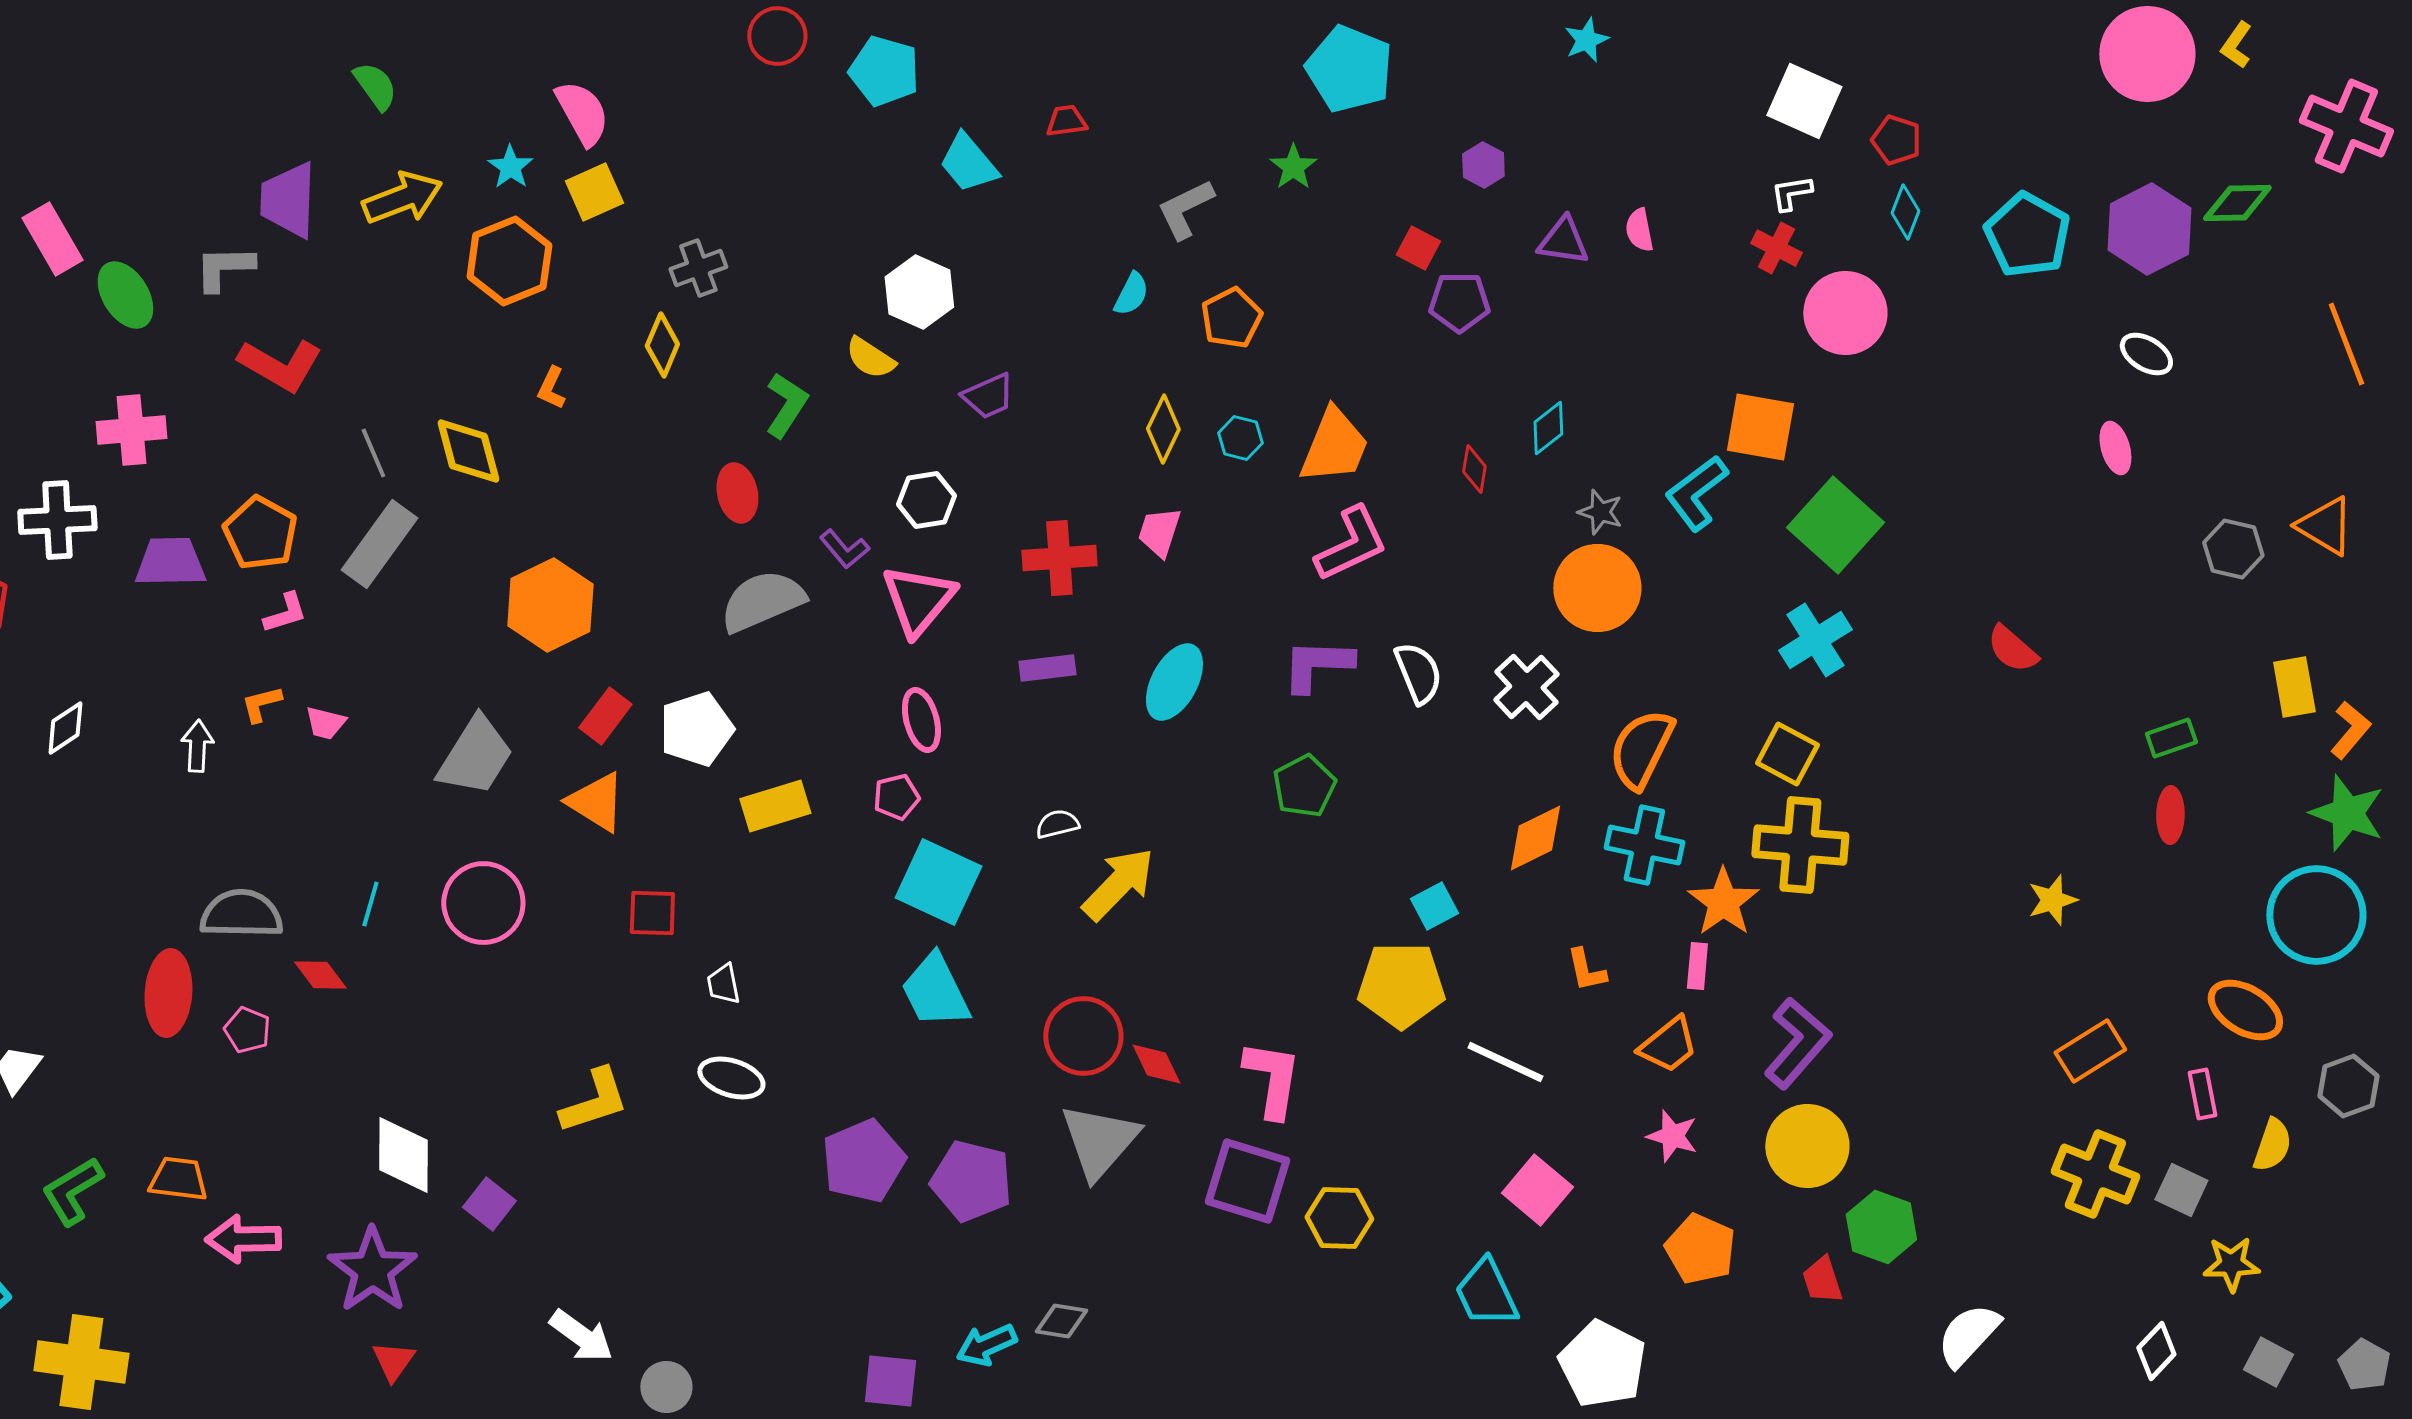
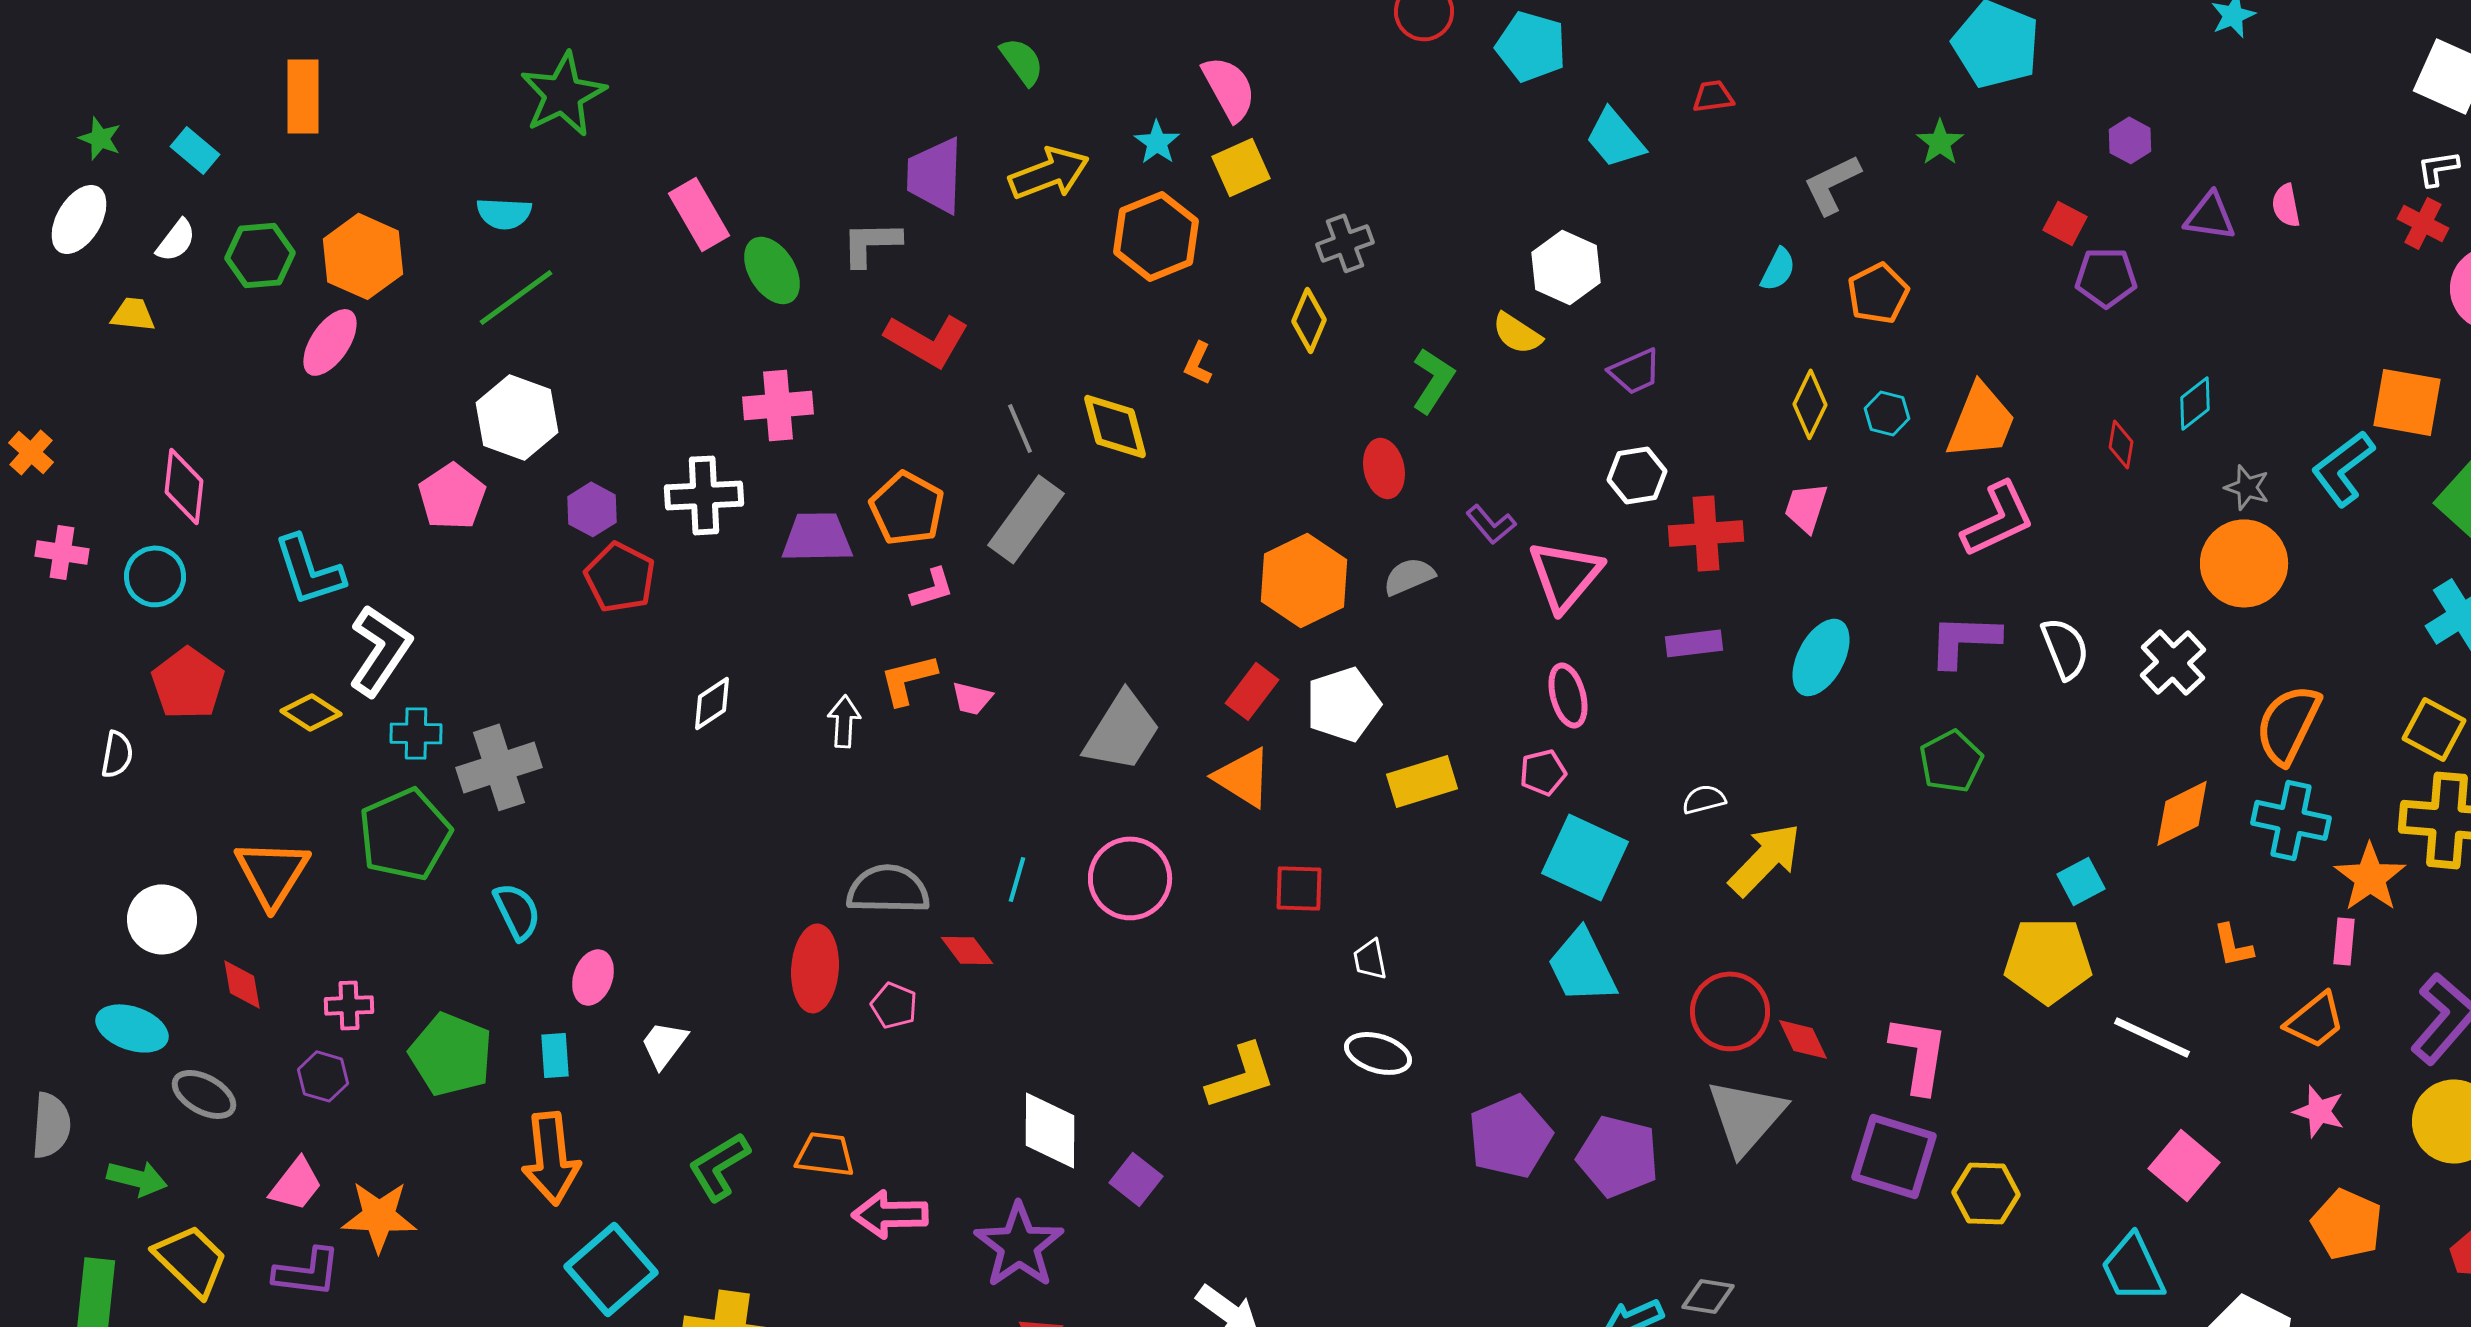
white hexagon: (926, 500) -> (1637, 475), moved
gray semicircle: (762, 601) -> (1409, 576), size x0.6
orange hexagon: (550, 605) -> (1304, 580), moved
orange L-shape: (261, 704) -> (908, 679), size x1.4

